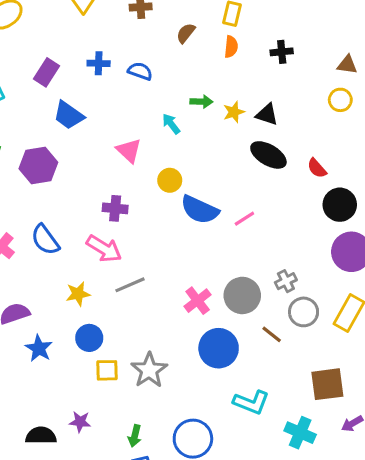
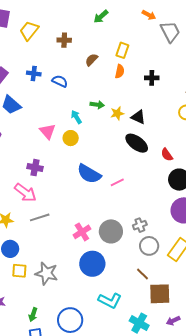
yellow circle: (170, 180) -> (71, 138), moved
brown line: (272, 334) -> (142, 274), moved
gray star: (149, 370) -> (46, 273), turned -30

